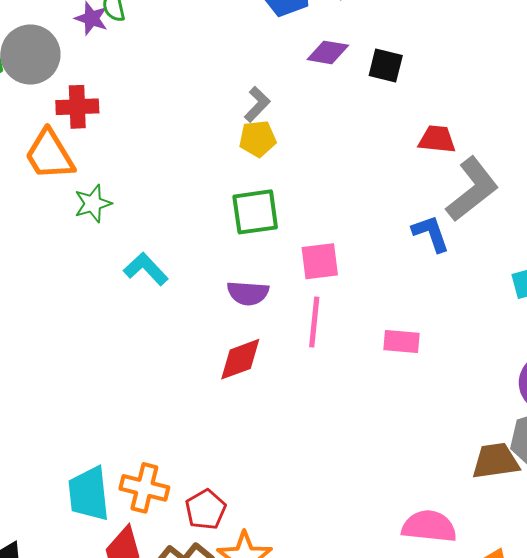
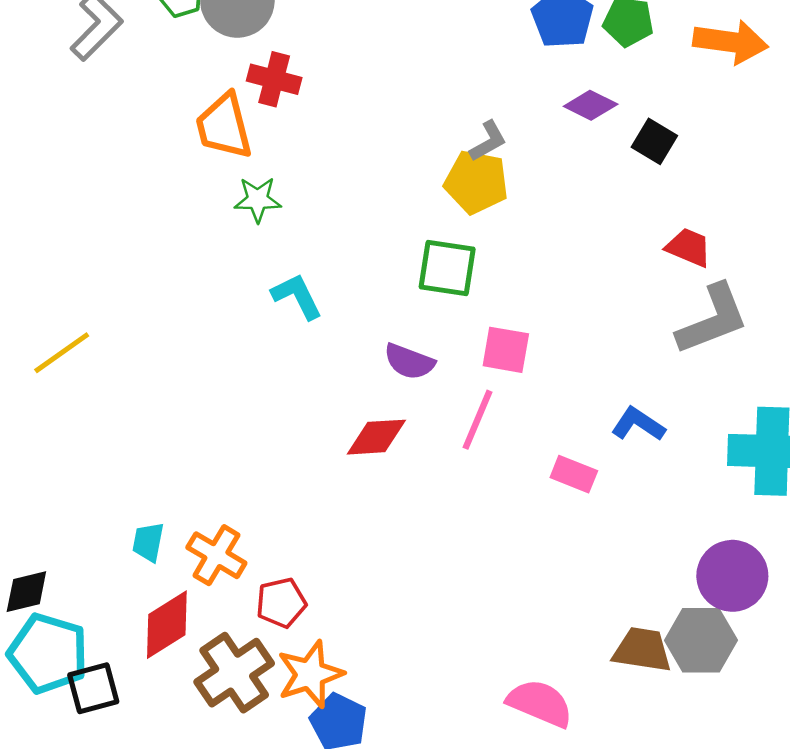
yellow pentagon: (258, 139) -> (476, 182), size x1.4
blue L-shape: (431, 233) -> (638, 424), moved, turned -54
cyan trapezoid: (89, 494) -> (148, 542), size x0.6

